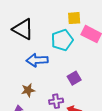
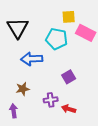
black triangle: (23, 29) -> (18, 28), turned 30
cyan pentagon: (62, 40) -> (57, 39), turned 30

